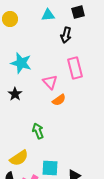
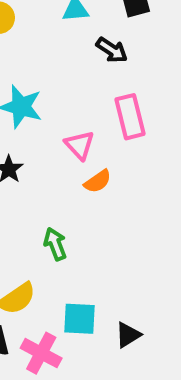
black arrow: (66, 35) -> (112, 50), turned -70

